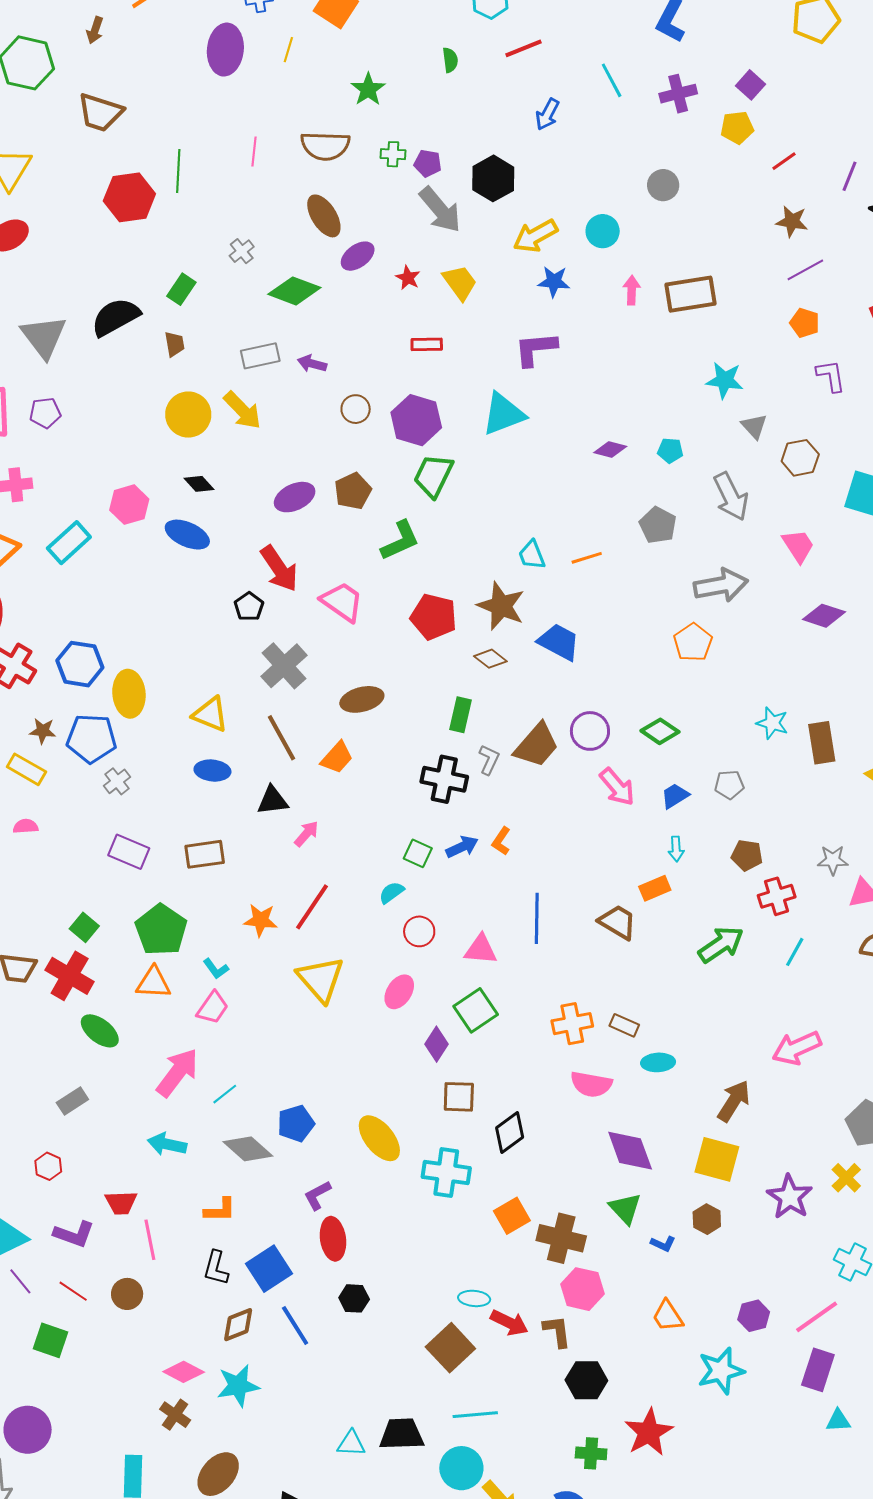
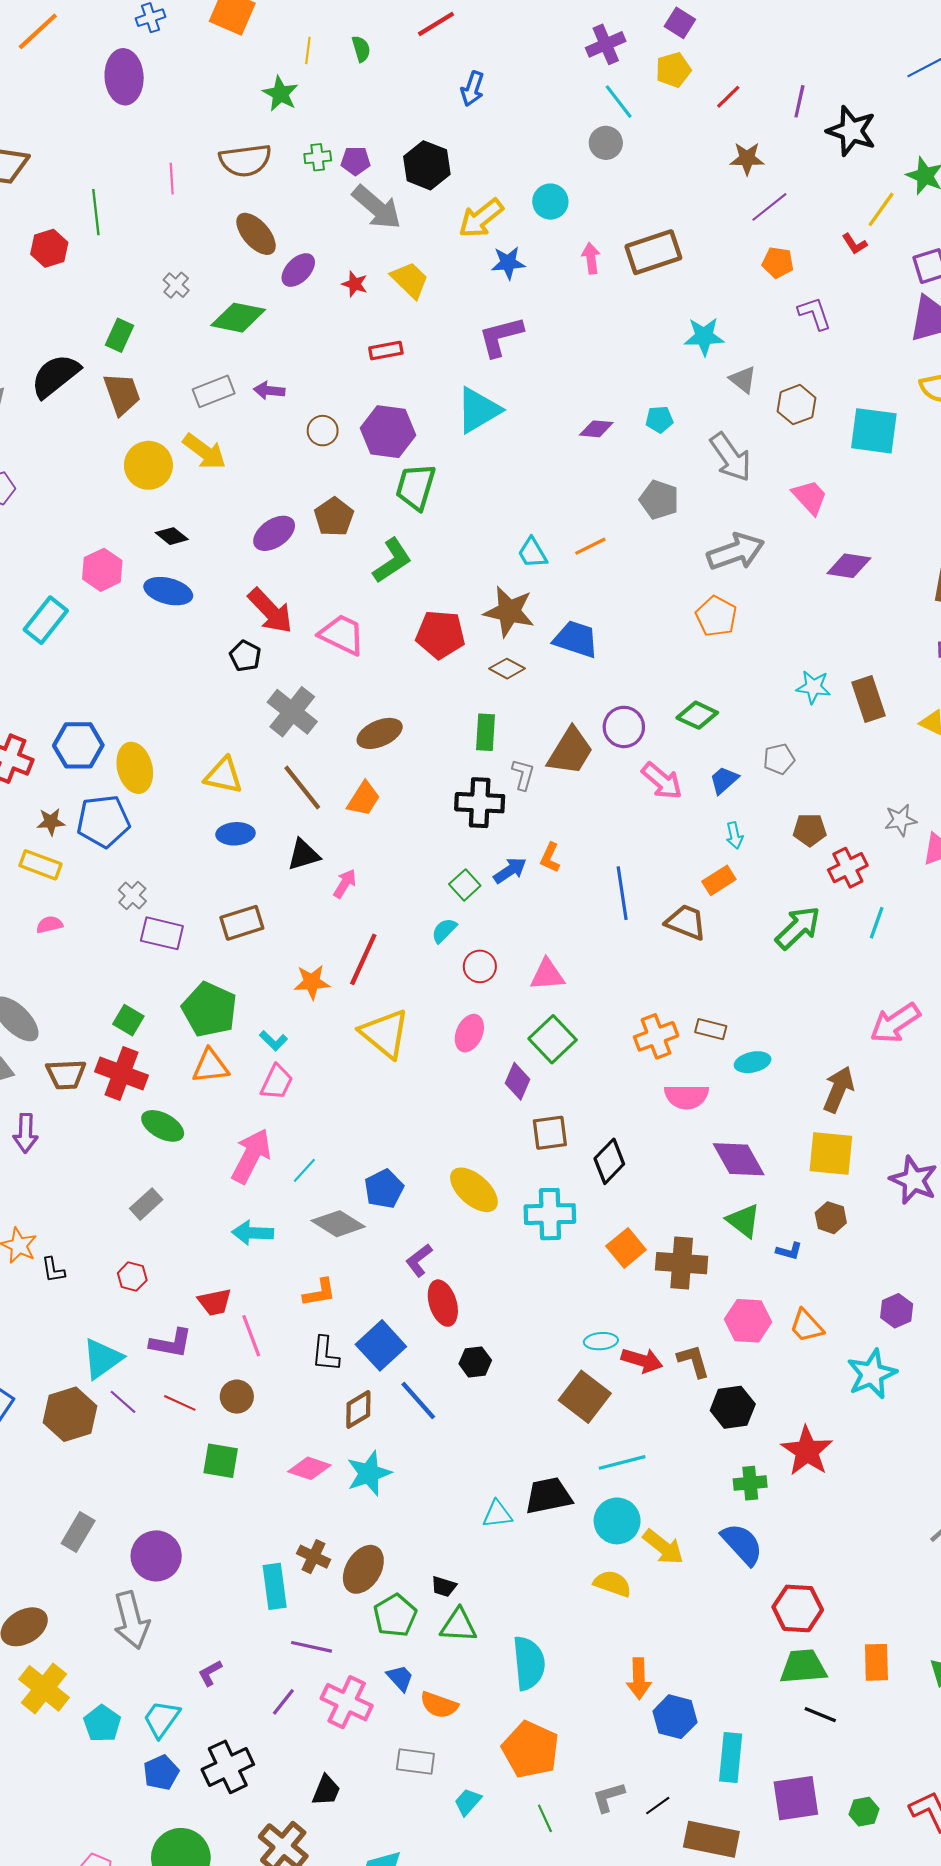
yellow line: (288, 50) -> (308, 50), moved
cyan line: (612, 80) -> (619, 102), moved
red hexagon: (129, 197) -> (49, 248), size x0.7
brown trapezoid: (175, 344) -> (122, 394), size x1.6
gray cross: (117, 781) -> (132, 896), moved
green square: (418, 853) -> (465, 885), turned 32
blue line: (537, 918) -> (622, 893), moved
pink hexagon: (582, 1289) -> (748, 1321), moved
green square: (50, 1340) -> (221, 1461), moved
brown cross: (175, 1415) -> (314, 1557), moved

